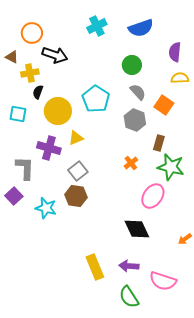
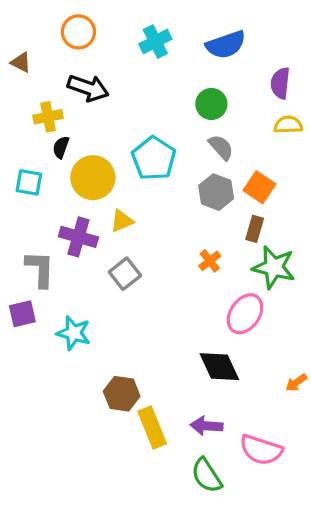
orange circle: (32, 33) -> (78, 32), moved
brown triangle: (12, 57) -> (21, 62), moved
orange square: (164, 105) -> (259, 187), moved
purple square: (14, 196) -> (22, 314), turned 30
brown hexagon: (76, 196) -> (122, 394), moved

